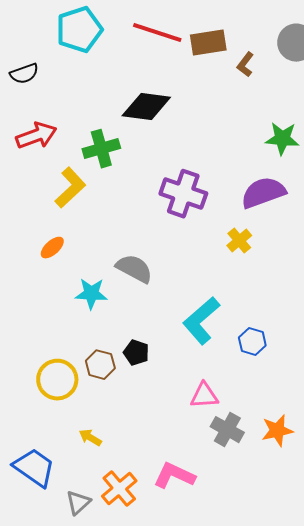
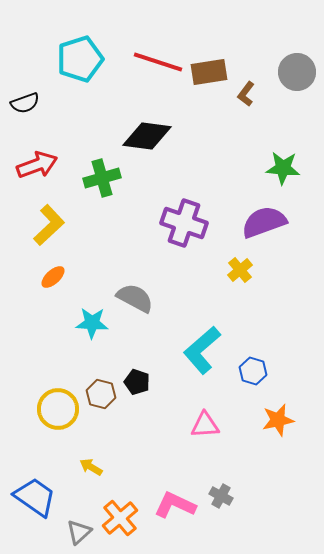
yellow L-shape: (70, 188) -> (49, 225), moved
gray cross: (227, 430) -> (221, 496), moved, size x0.7
orange star: (277, 431) -> (278, 420), moved

